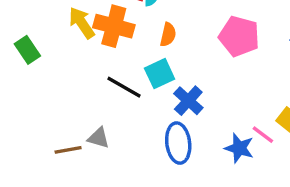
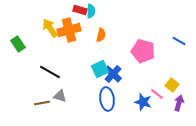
orange cross: (114, 26) -> (69, 30), turned -30
pink pentagon: (239, 36) -> (143, 51), moved
cyan square: (160, 74) -> (100, 69), moved
black line: (124, 87) -> (50, 72), moved

